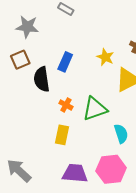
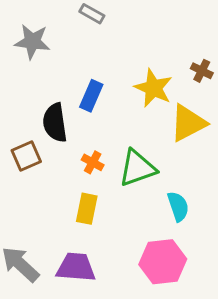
yellow star: (105, 57) -> (153, 88), size x1.4
brown square: (20, 60) -> (26, 156), moved
purple trapezoid: (75, 173) -> (76, 267), moved

